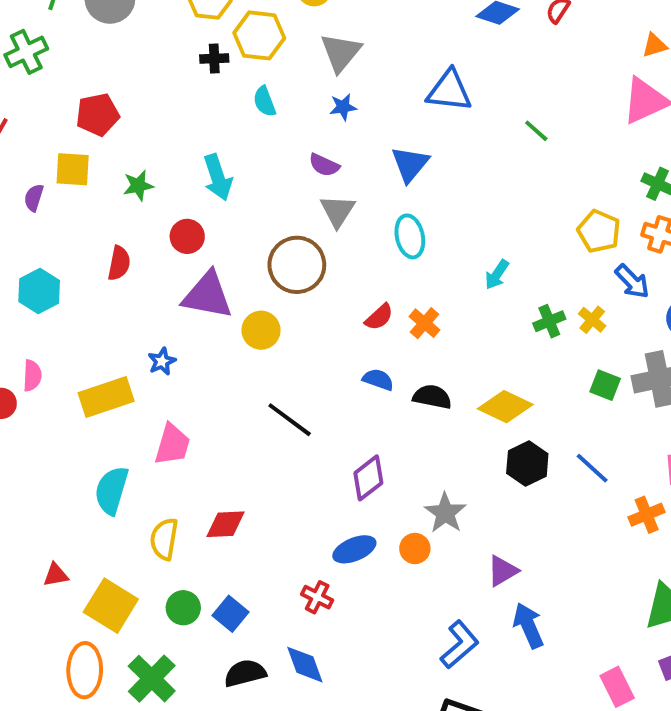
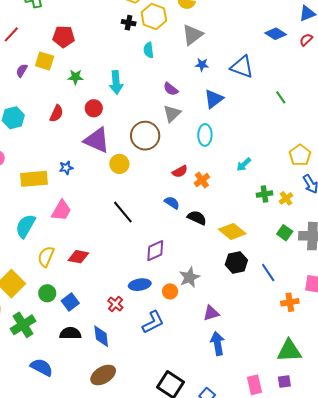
blue star: (343, 107) -> (202, 65), moved
blue L-shape: (460, 645) -> (153, 322), moved

